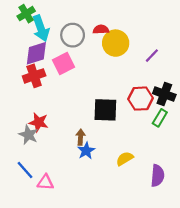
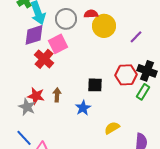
red cross: (34, 76) -> (44, 59), moved, turned -30
black square: (105, 110) -> (95, 85), size x0.7
brown arrow: (80, 137) -> (57, 95), moved
blue star: (86, 151) -> (83, 108), moved

